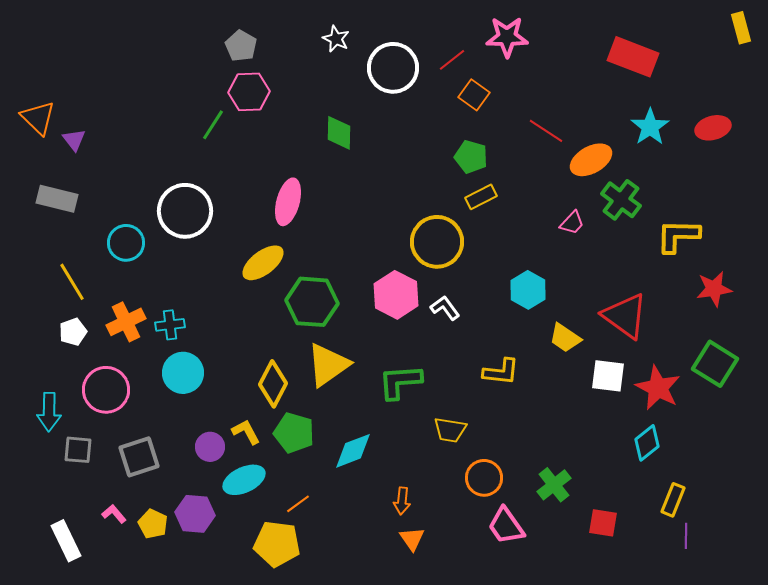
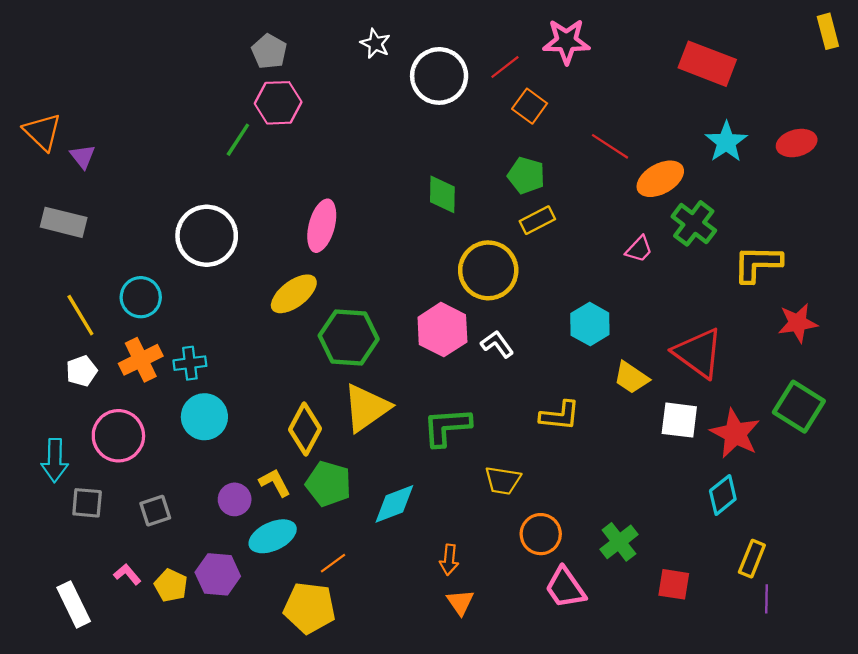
green diamond: (339, 133) -> (442, 194), moved
cyan circle: (126, 243) -> (141, 297), moved
gray square: (139, 457) -> (155, 511), size x0.7

